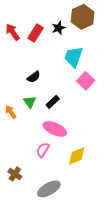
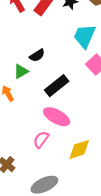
green triangle: (30, 102) -> (21, 71), moved, turned 32
black rectangle: (53, 102) -> (57, 86), size x1.5

